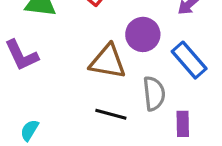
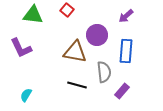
blue rectangle: (189, 60) -> (126, 51), turned 45
purple rectangle: (183, 124) -> (122, 91), turned 42

